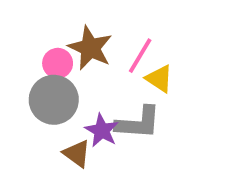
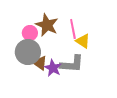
pink line: (140, 56) -> (73, 29), turned -42
brown triangle: (77, 154) -> (40, 63), moved

